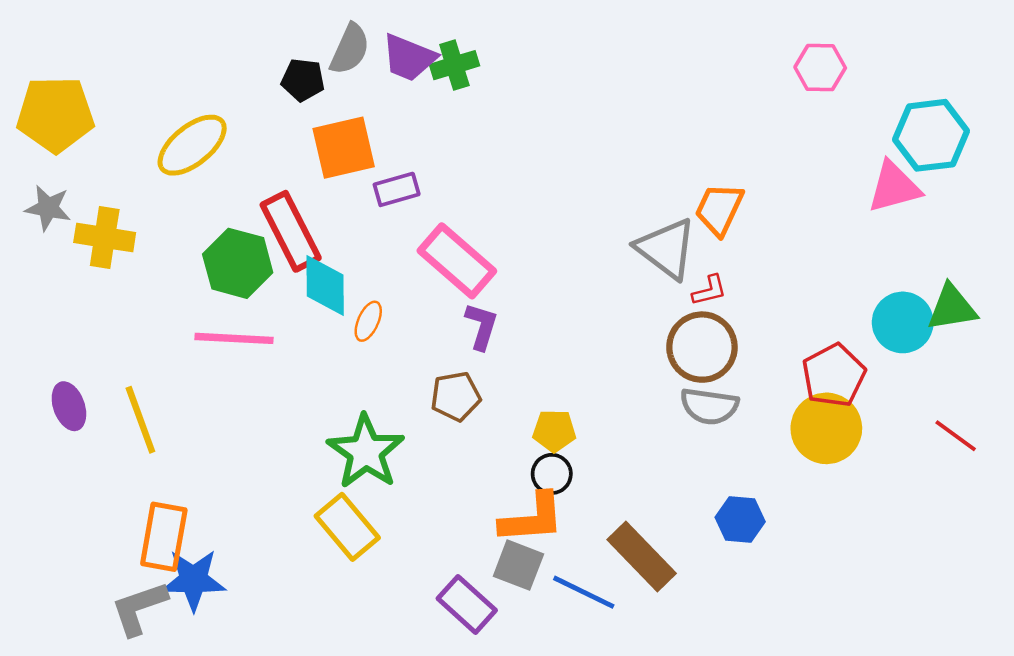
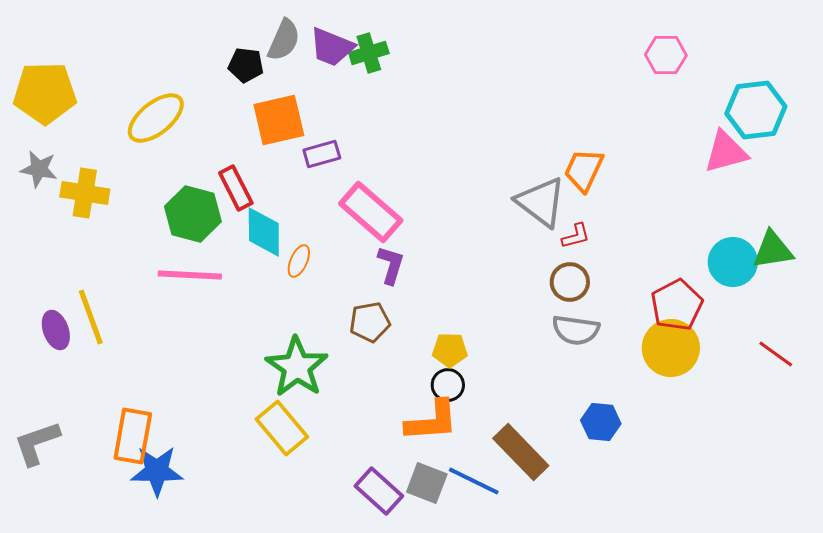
red rectangle: (291, 231) -> (236, 188), size x0.7
brown circle: (702, 347) -> (570, 282), size x0.7
yellow line: (140, 420) -> (91, 317), moved
gray square: (518, 565) -> (427, 483), moved
gray L-shape: (139, 608) -> (37, 443), moved

